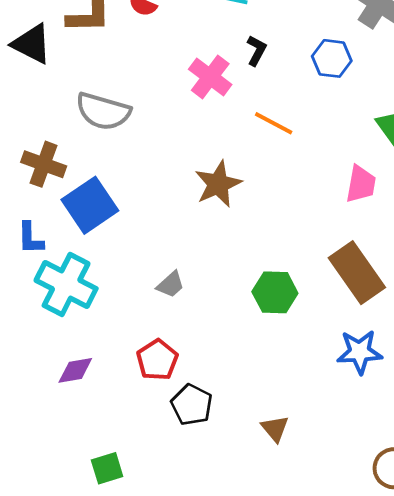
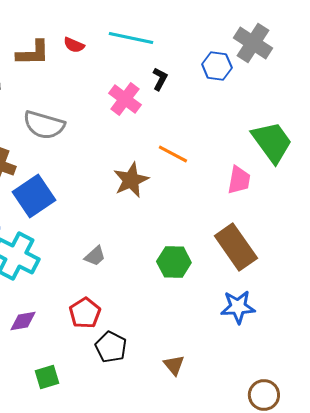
blue hexagon: (332, 58) -> (217, 66), moved
orange line: (274, 123) -> (173, 154), moved
green square: (107, 468) -> (47, 377), moved

